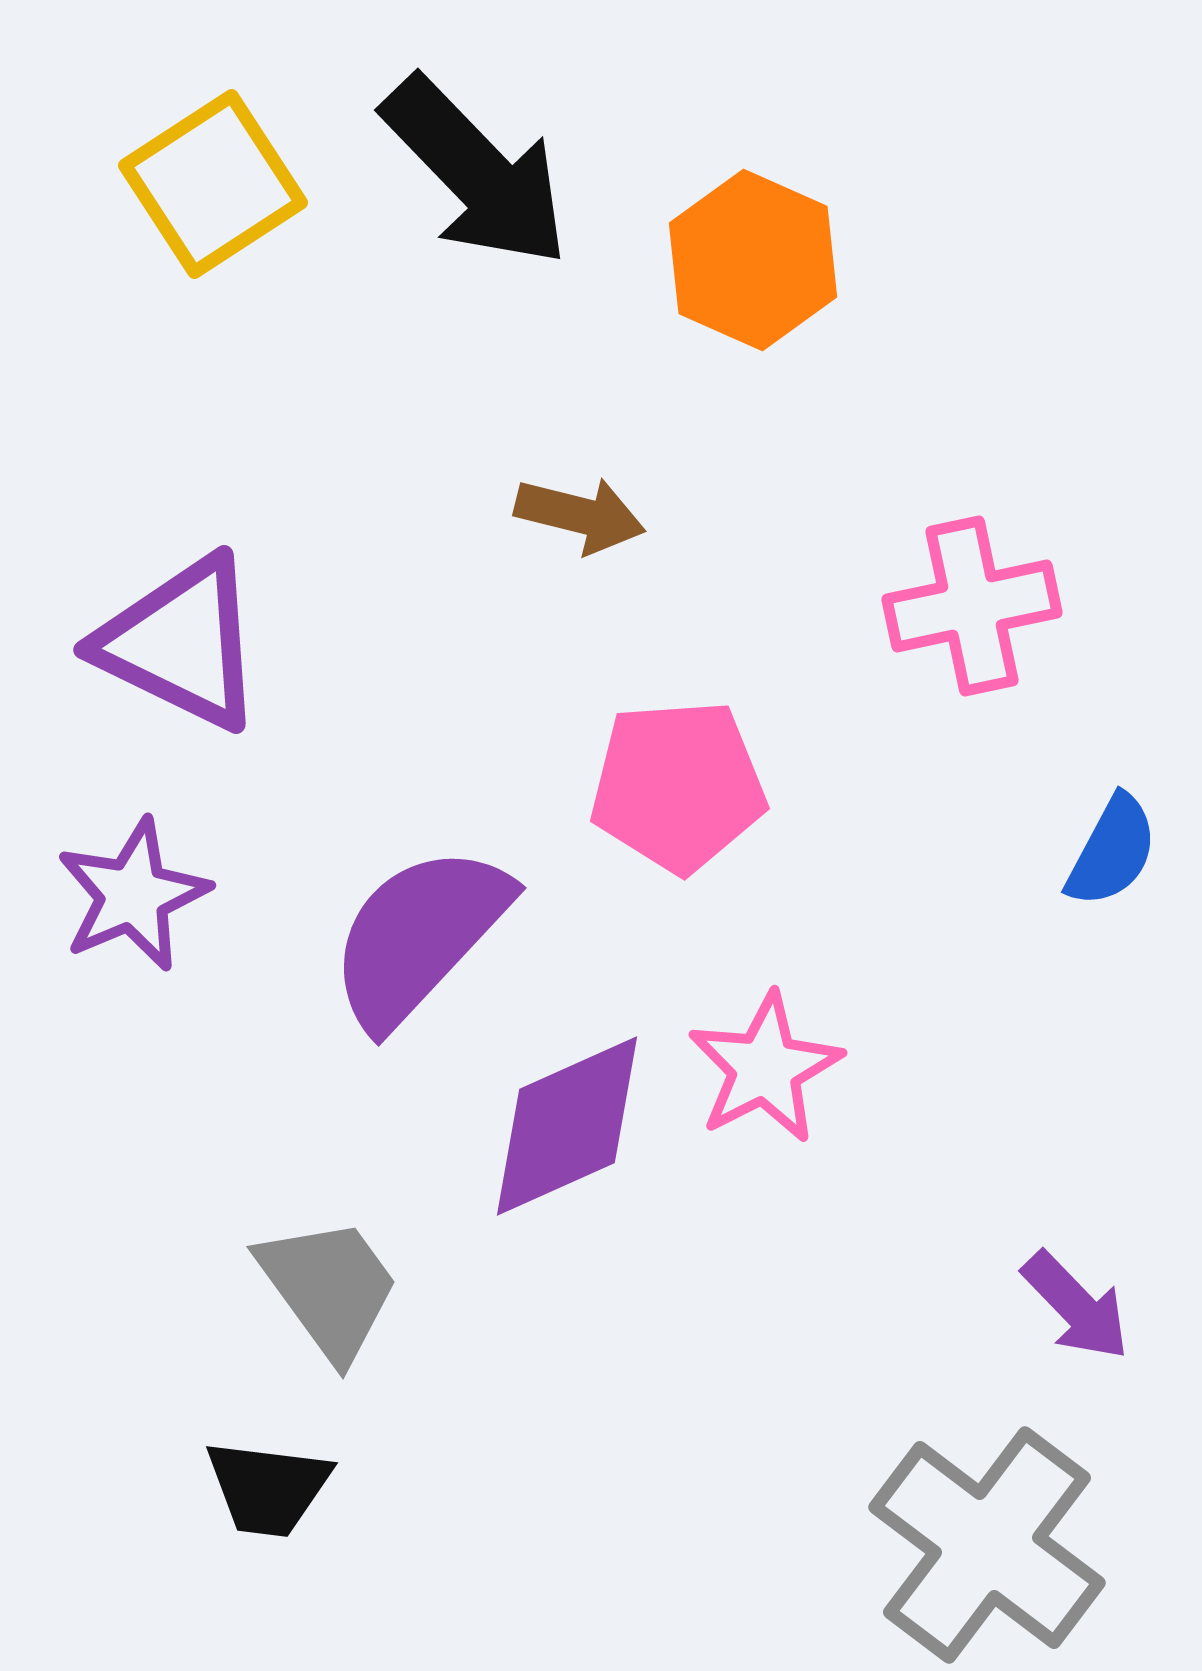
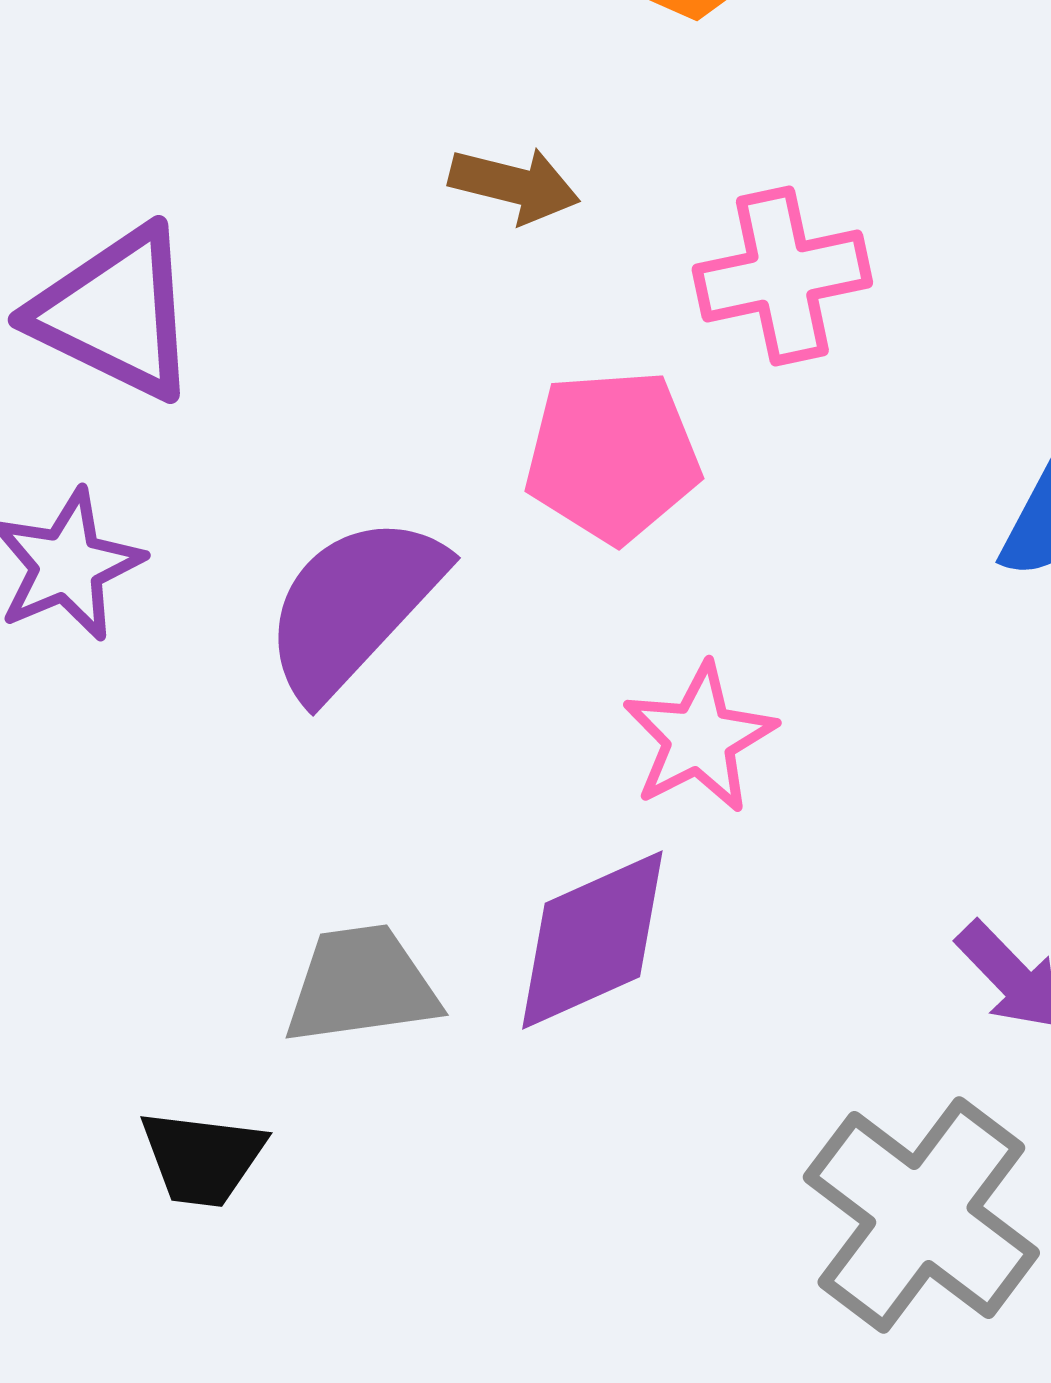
pink cross: (972, 606) -> (782, 276), moved
purple diamond: (567, 1126) -> (592, 940), moved
gray trapezoid: (329, 1288) -> (361, 985), moved, turned -62

